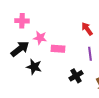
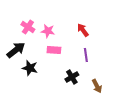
pink cross: (22, 21) -> (28, 27), moved, turned 32
pink star: (40, 38) -> (48, 31), moved

